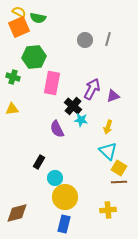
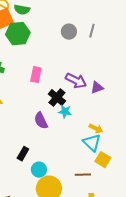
green hexagon: (34, 57) -> (18, 34), moved
pink rectangle: (52, 83) -> (36, 75), size x0.7
purple arrow: (92, 89) -> (76, 81), turned 90
yellow arrow: (108, 127) -> (96, 129), moved, turned -80
brown line: (119, 182) -> (83, 175), moved

